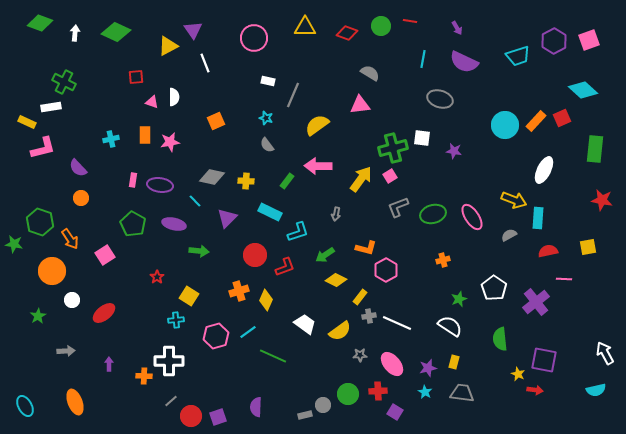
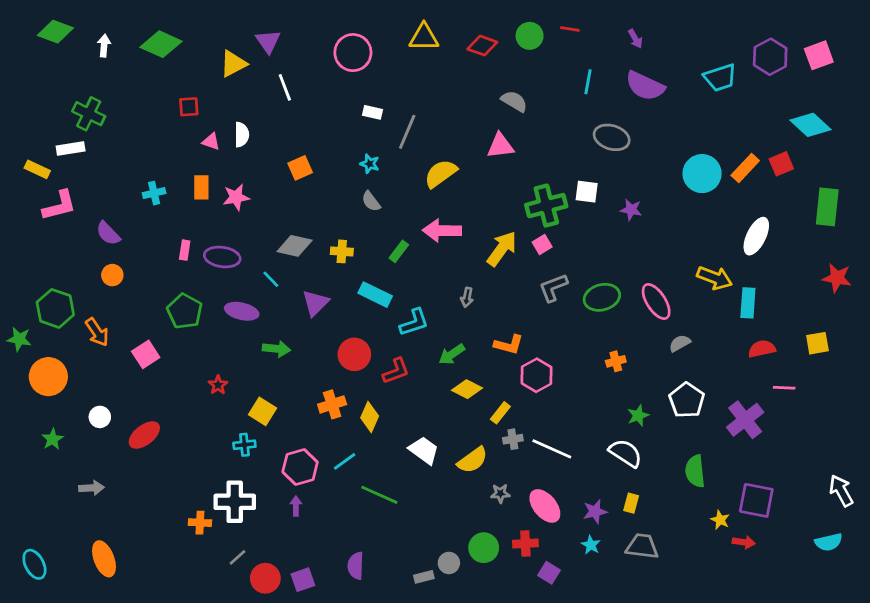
gray semicircle: (509, 235) -> (680, 343), moved
orange circle: (52, 271) -> (48, 377), moved
purple arrow: (109, 364) -> (296, 506), moved

